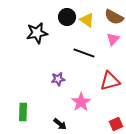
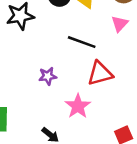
red triangle: (110, 81) -> (100, 73), moved

